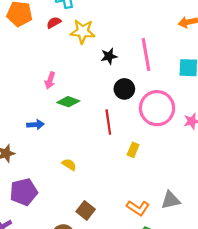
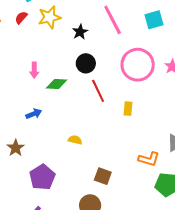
black circle: (124, 89) -> (86, 63), moved

